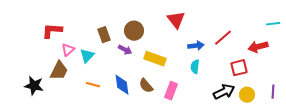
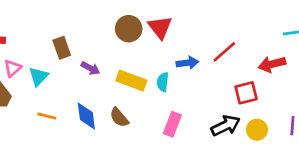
brown circle: (134, 31) -> (129, 29), moved
cyan semicircle: (195, 67) -> (163, 82), moved
pink rectangle: (171, 91) -> (172, 124), moved

